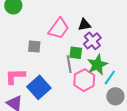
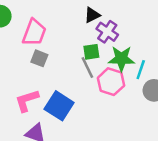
pink trapezoid: (59, 28) -> (34, 33), moved
gray square: (34, 46) -> (39, 58), turned 32
green star: (97, 65) -> (121, 59), turned -30

